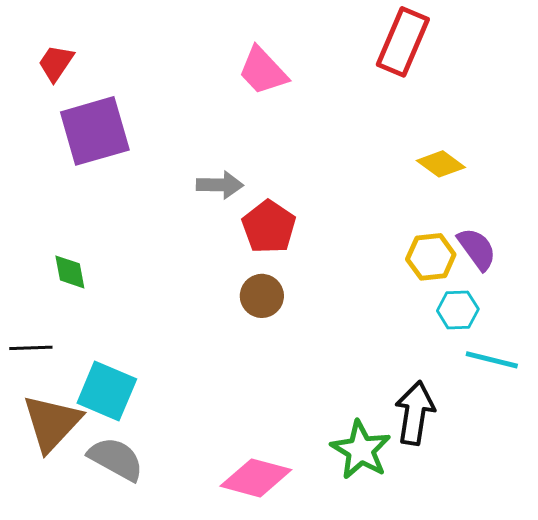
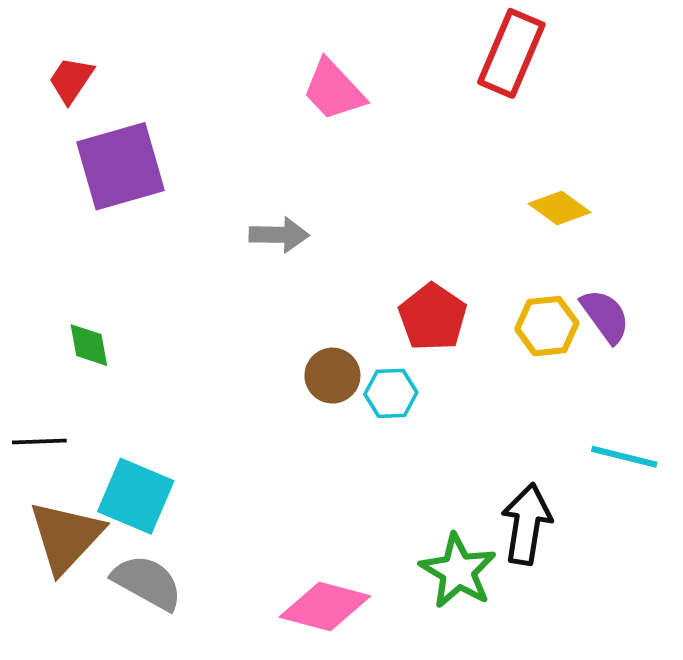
red pentagon: (269, 227) -> (433, 317), moved
cyan hexagon: (458, 310) -> (391, 393), moved

